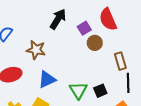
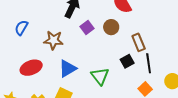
purple square: (84, 28) -> (87, 27), moved
black square: (100, 91) -> (127, 61), moved

